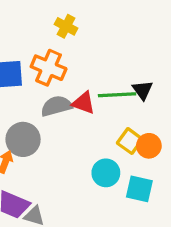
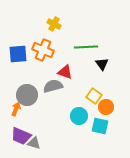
green line: (117, 95) -> (86, 47), moved
gray semicircle: (56, 106) -> (53, 86), moved
orange circle: (149, 146) -> (106, 107), moved

